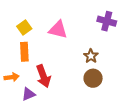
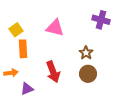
yellow square: (24, 27) -> (16, 30), moved
red arrow: (43, 76) -> (53, 72), moved

